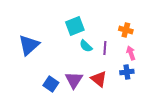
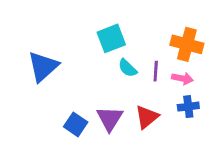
orange cross: (126, 30) -> (187, 44), size x1.5
pink arrow: (131, 53) -> (182, 78), moved, turned 120
red triangle: (99, 79) -> (147, 117), turned 42

